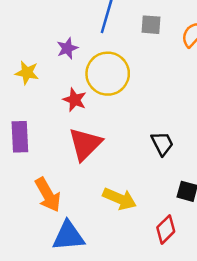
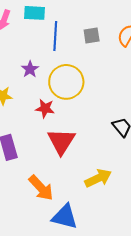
yellow arrow: (120, 199) -> (98, 178), turned -36
blue triangle: (68, 236) -> (65, 217), turned 32

